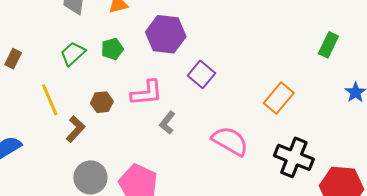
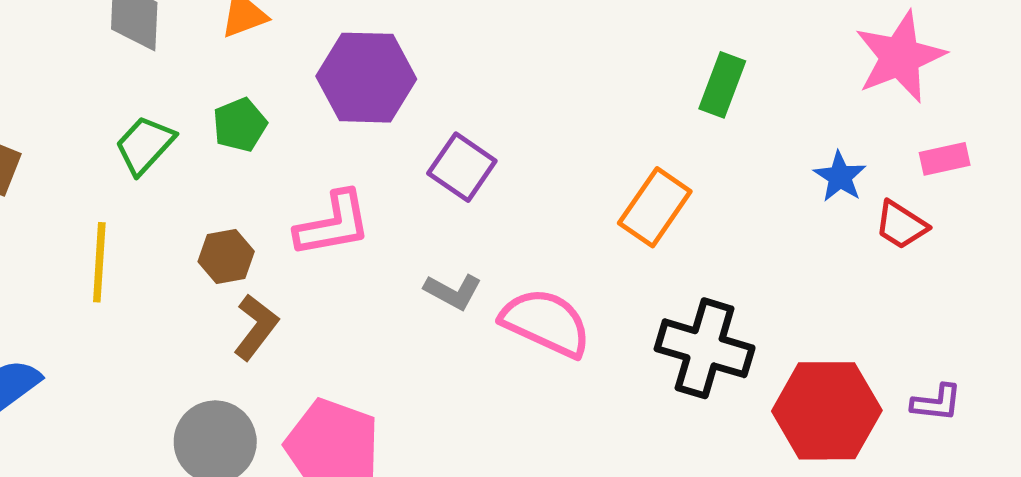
green rectangle: (328, 45) -> (722, 85), moved
yellow line: (50, 100) -> (99, 262), turned 32
gray L-shape: (167, 123) -> (453, 292), moved, turned -95
brown L-shape: (75, 129) -> (256, 327), moved

